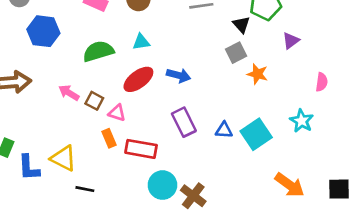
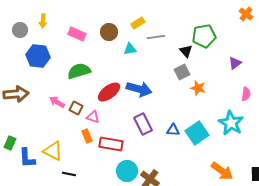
purple triangle: (291, 41) -> (235, 63), moved
cyan triangle: (141, 42) -> (130, 49), moved
blue arrow: (179, 75) -> (139, 89), size x1.4
cyan star: (302, 121) -> (231, 123), size x1.4

